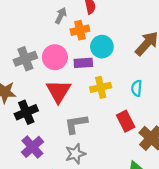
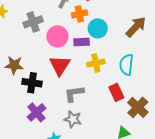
gray cross: (25, 59) -> (33, 22), moved
cyan semicircle: (137, 88) -> (126, 65), size x1.5
black cross: (26, 112) -> (32, 83), turned 30
gray star: (75, 154) -> (73, 119), turned 30

